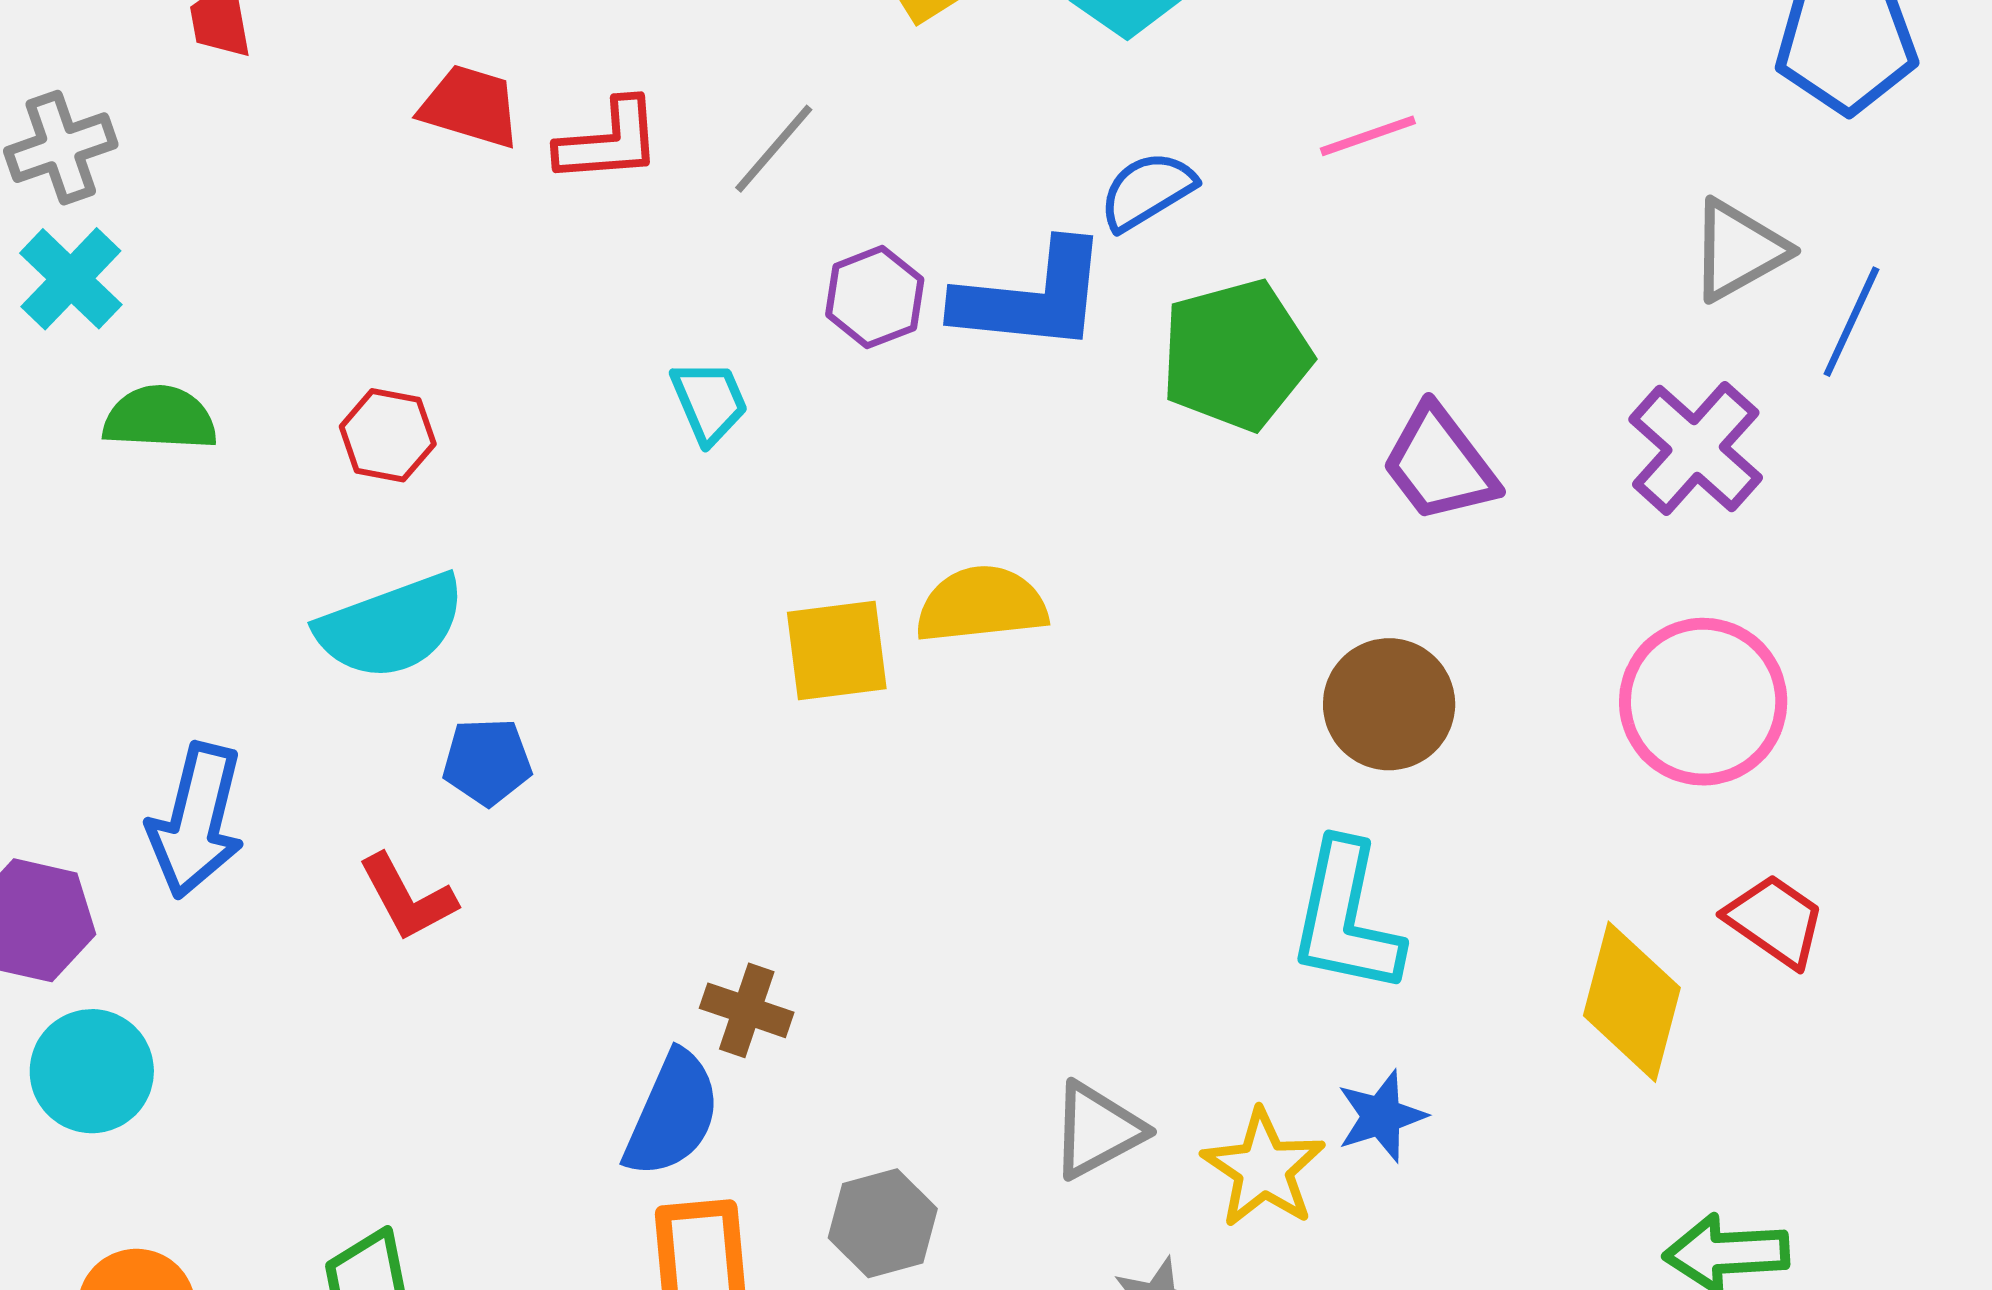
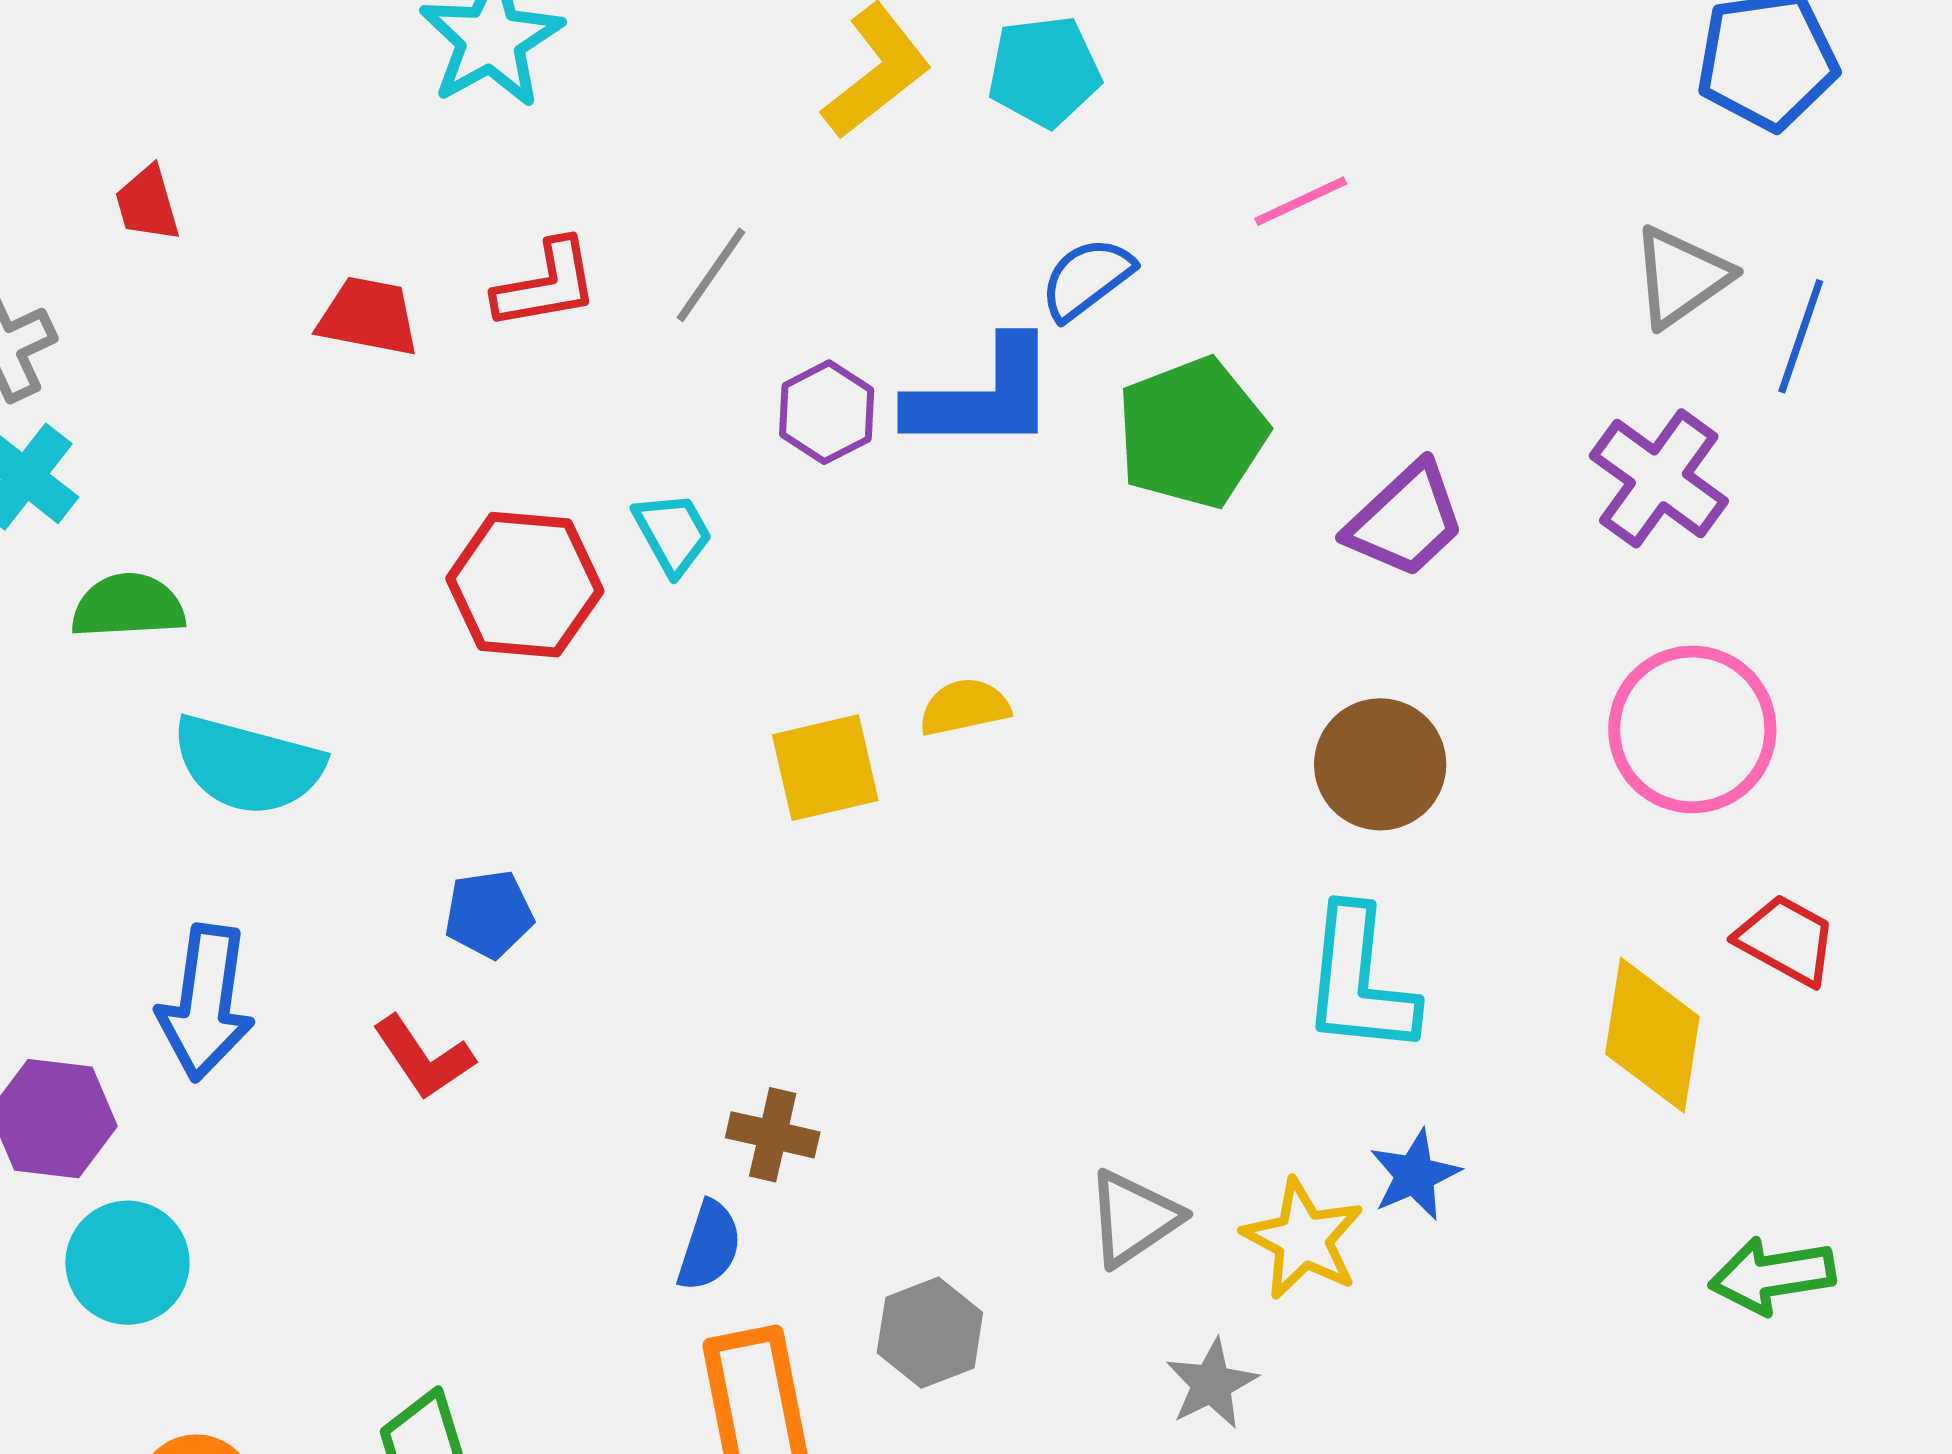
red trapezoid: (470, 106) -> (368, 317), moved
red hexagon: (388, 435) -> (525, 585), moved, size x1.6
purple trapezoid: (1439, 464) -> (1406, 520), turned -90
yellow semicircle: (981, 605) -> (964, 707), size x0.7
cyan semicircle: (391, 626) -> (248, 765), moved, turned 41
blue semicircle: (672, 1114) -> (709, 1246), size x0.7

